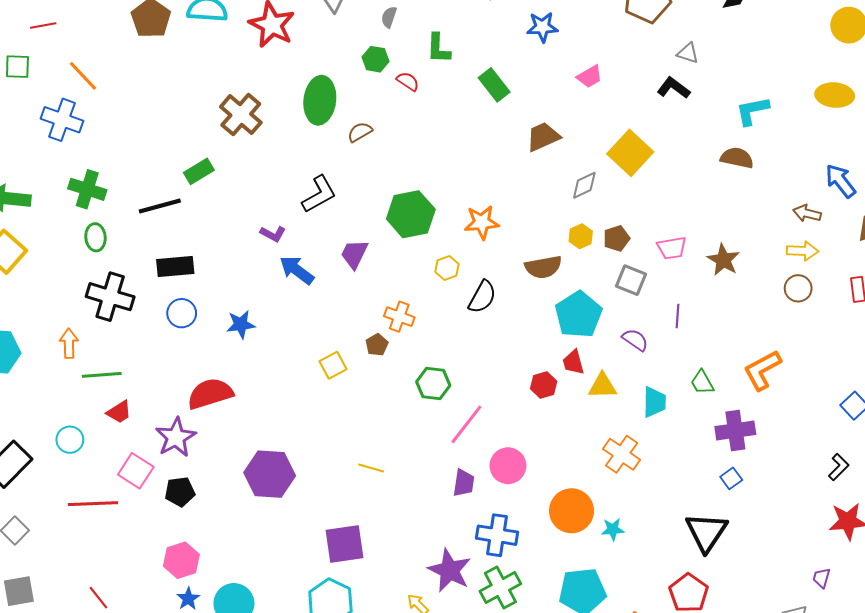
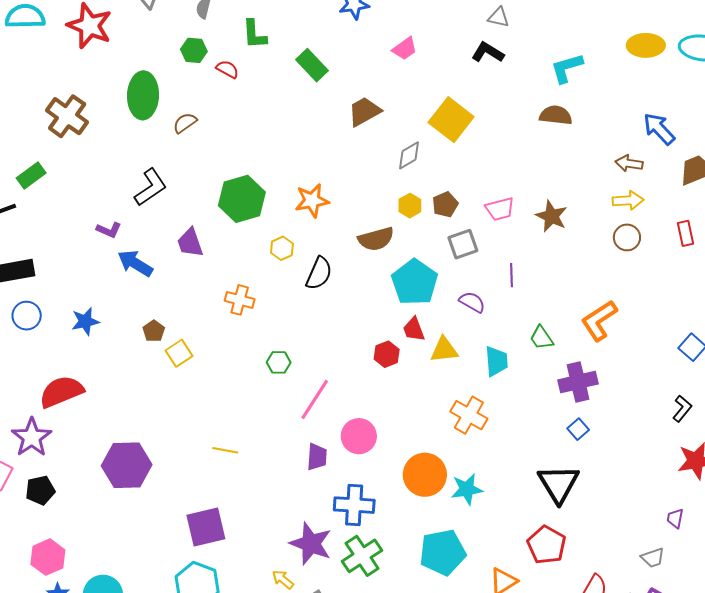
purple trapezoid: (354, 254) -> (190, 243), turned -40
gray square: (631, 280) -> (463, 244), turned -36
brown pentagon: (377, 345) -> (154, 331), moved
green hexagon: (433, 384) -> (279, 362), size x0.7
cyan star: (613, 529) -> (467, 489), size x1.4

